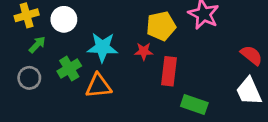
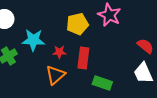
red star: (144, 51) -> (59, 52), moved
orange triangle: (98, 86) -> (55, 75), moved, turned -35

